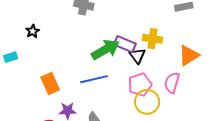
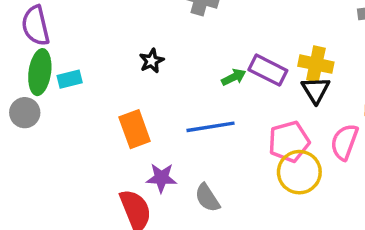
black star: (33, 31) -> (152, 61), moved
green arrow: (105, 50) -> (234, 77), size x0.5
black triangle: (137, 56) -> (316, 90), moved

